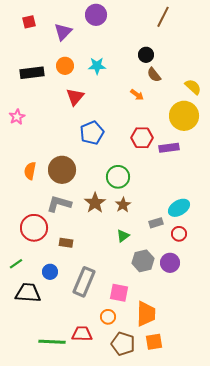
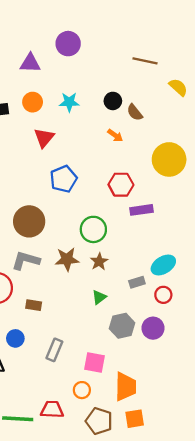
brown line: (163, 17) -> (145, 61), moved, turned 75
purple triangle: (63, 32) -> (30, 63), turned 48
black circle: (146, 55) -> (113, 101), moved
yellow semicircle: (193, 87) -> (178, 87), moved
purple rectangle: (169, 148) -> (142, 210), moved
brown star: (95, 203) -> (67, 259), turned 30
gray rectangle: (84, 282) -> (54, 350), size x0.7

